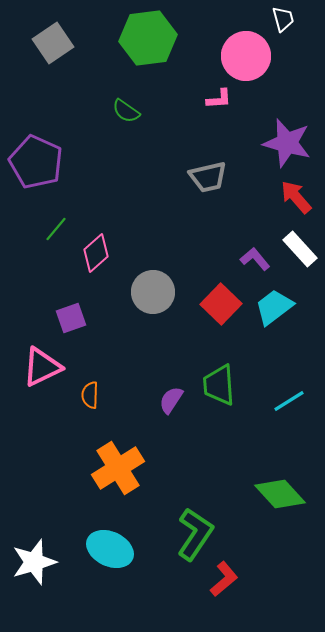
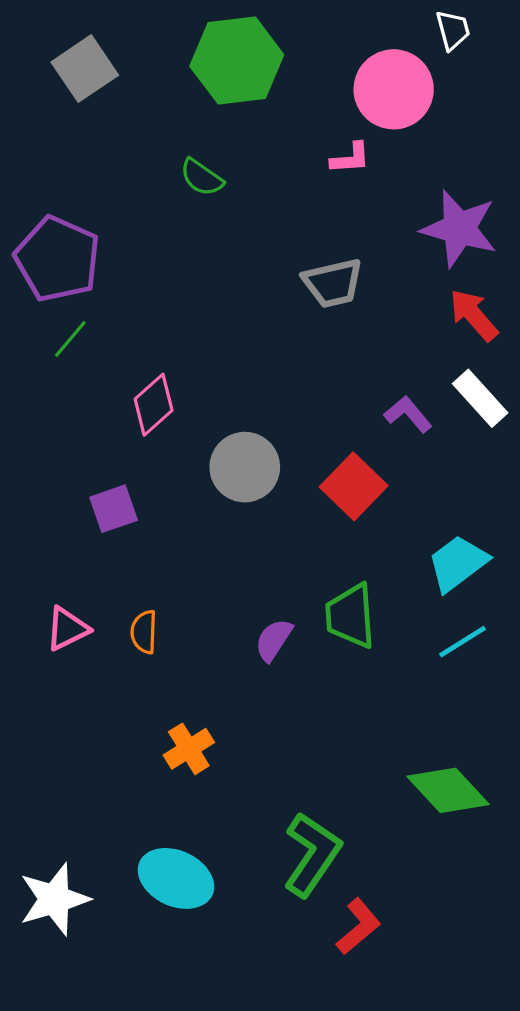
green line: (56, 229) -> (70, 339), moved
cyan trapezoid: (274, 307) -> (458, 563), moved
pink triangle: (42, 367) -> (67, 629), moved, size x0.7
orange cross: (118, 468) -> (189, 749), size x0.6

